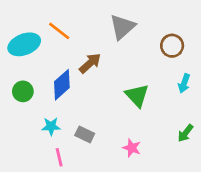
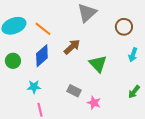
orange line: (59, 31) -> (43, 29), moved
brown arrow: (90, 63) -> (72, 47), moved
gray rectangle: (85, 134) -> (74, 91), moved

